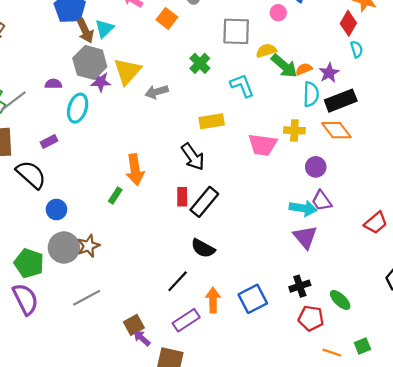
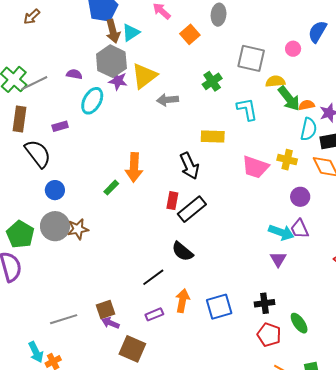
purple triangle: (305, 237) -> (278, 259), size x0.7
gray line: (87, 298) -> (64, 319), moved
purple rectangle: (186, 320) -> (154, 314), size x0.7
purple arrow: (142, 338) -> (110, 323), turned -30

